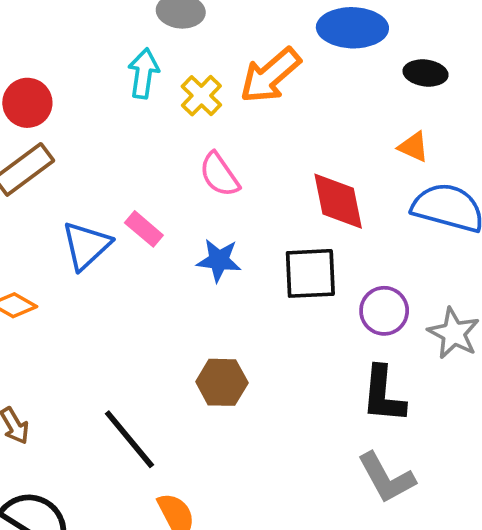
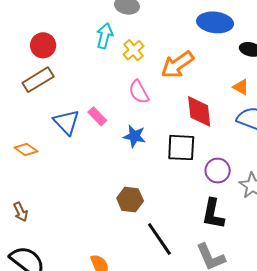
orange arrow: (270, 75) -> (177, 65), moved
blue triangle: (86, 246) -> (67, 122), turned -36
black line: (129, 439) -> (159, 239), moved

